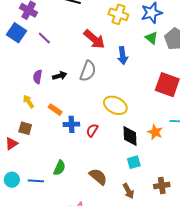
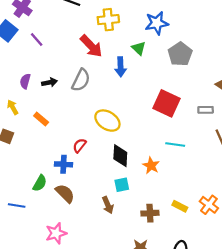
yellow cross: (118, 14) -> (108, 20), moved, turned -30
green triangle: (151, 38) -> (139, 48), moved
blue cross: (71, 124) -> (64, 164), moved
orange star: (155, 132) -> (151, 166), moved
brown semicircle: (98, 177) -> (65, 193), moved
blue line: (36, 181) -> (17, 206), moved
brown arrow: (128, 191) -> (108, 205), moved

